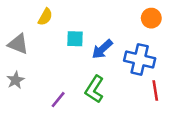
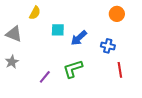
blue cross: (140, 59) -> (108, 46), size x0.6
green L-shape: (94, 89) -> (73, 69), turned 40

